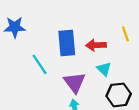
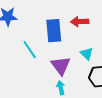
red arrow: (96, 45) -> (80, 22), moved

